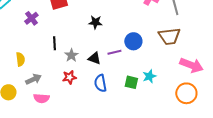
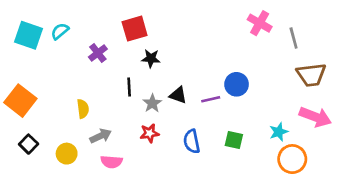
black star: (95, 22) -> (151, 58), moved
brown trapezoid: (169, 36) -> (311, 75), moved
black triangle: (94, 58) -> (178, 95), moved
cyan star: (149, 76) -> (279, 132), moved
orange circle: (186, 93) -> (292, 159), moved

